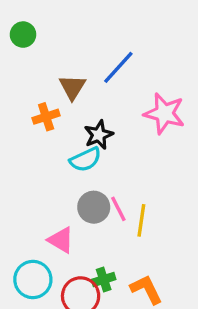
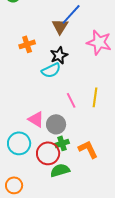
brown triangle: (72, 87) -> (60, 26), moved
gray circle: (94, 207) -> (56, 124), moved
yellow line: (141, 220) -> (95, 97), moved

